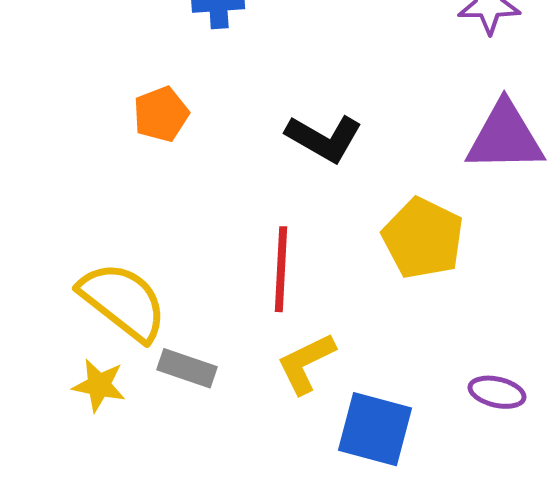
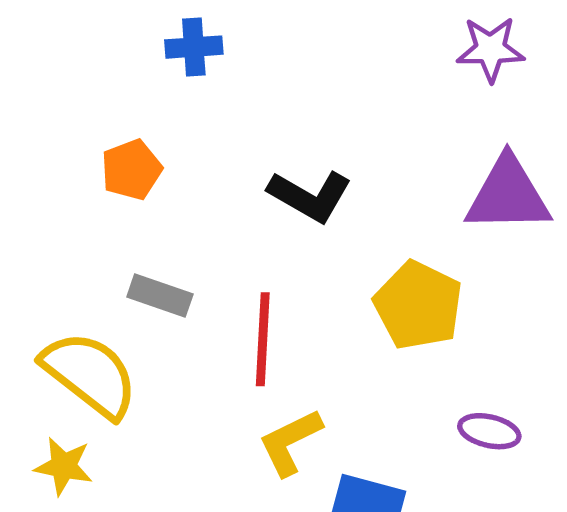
gray rectangle: (187, 368) -> (160, 295), moved
purple ellipse: (497, 392) -> (489, 431), moved

